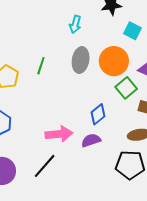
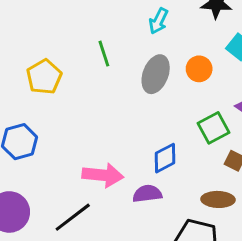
orange circle: (114, 61) -> (199, 69), moved, size x0.6
green line: (41, 66) -> (104, 54), moved, turned -48

